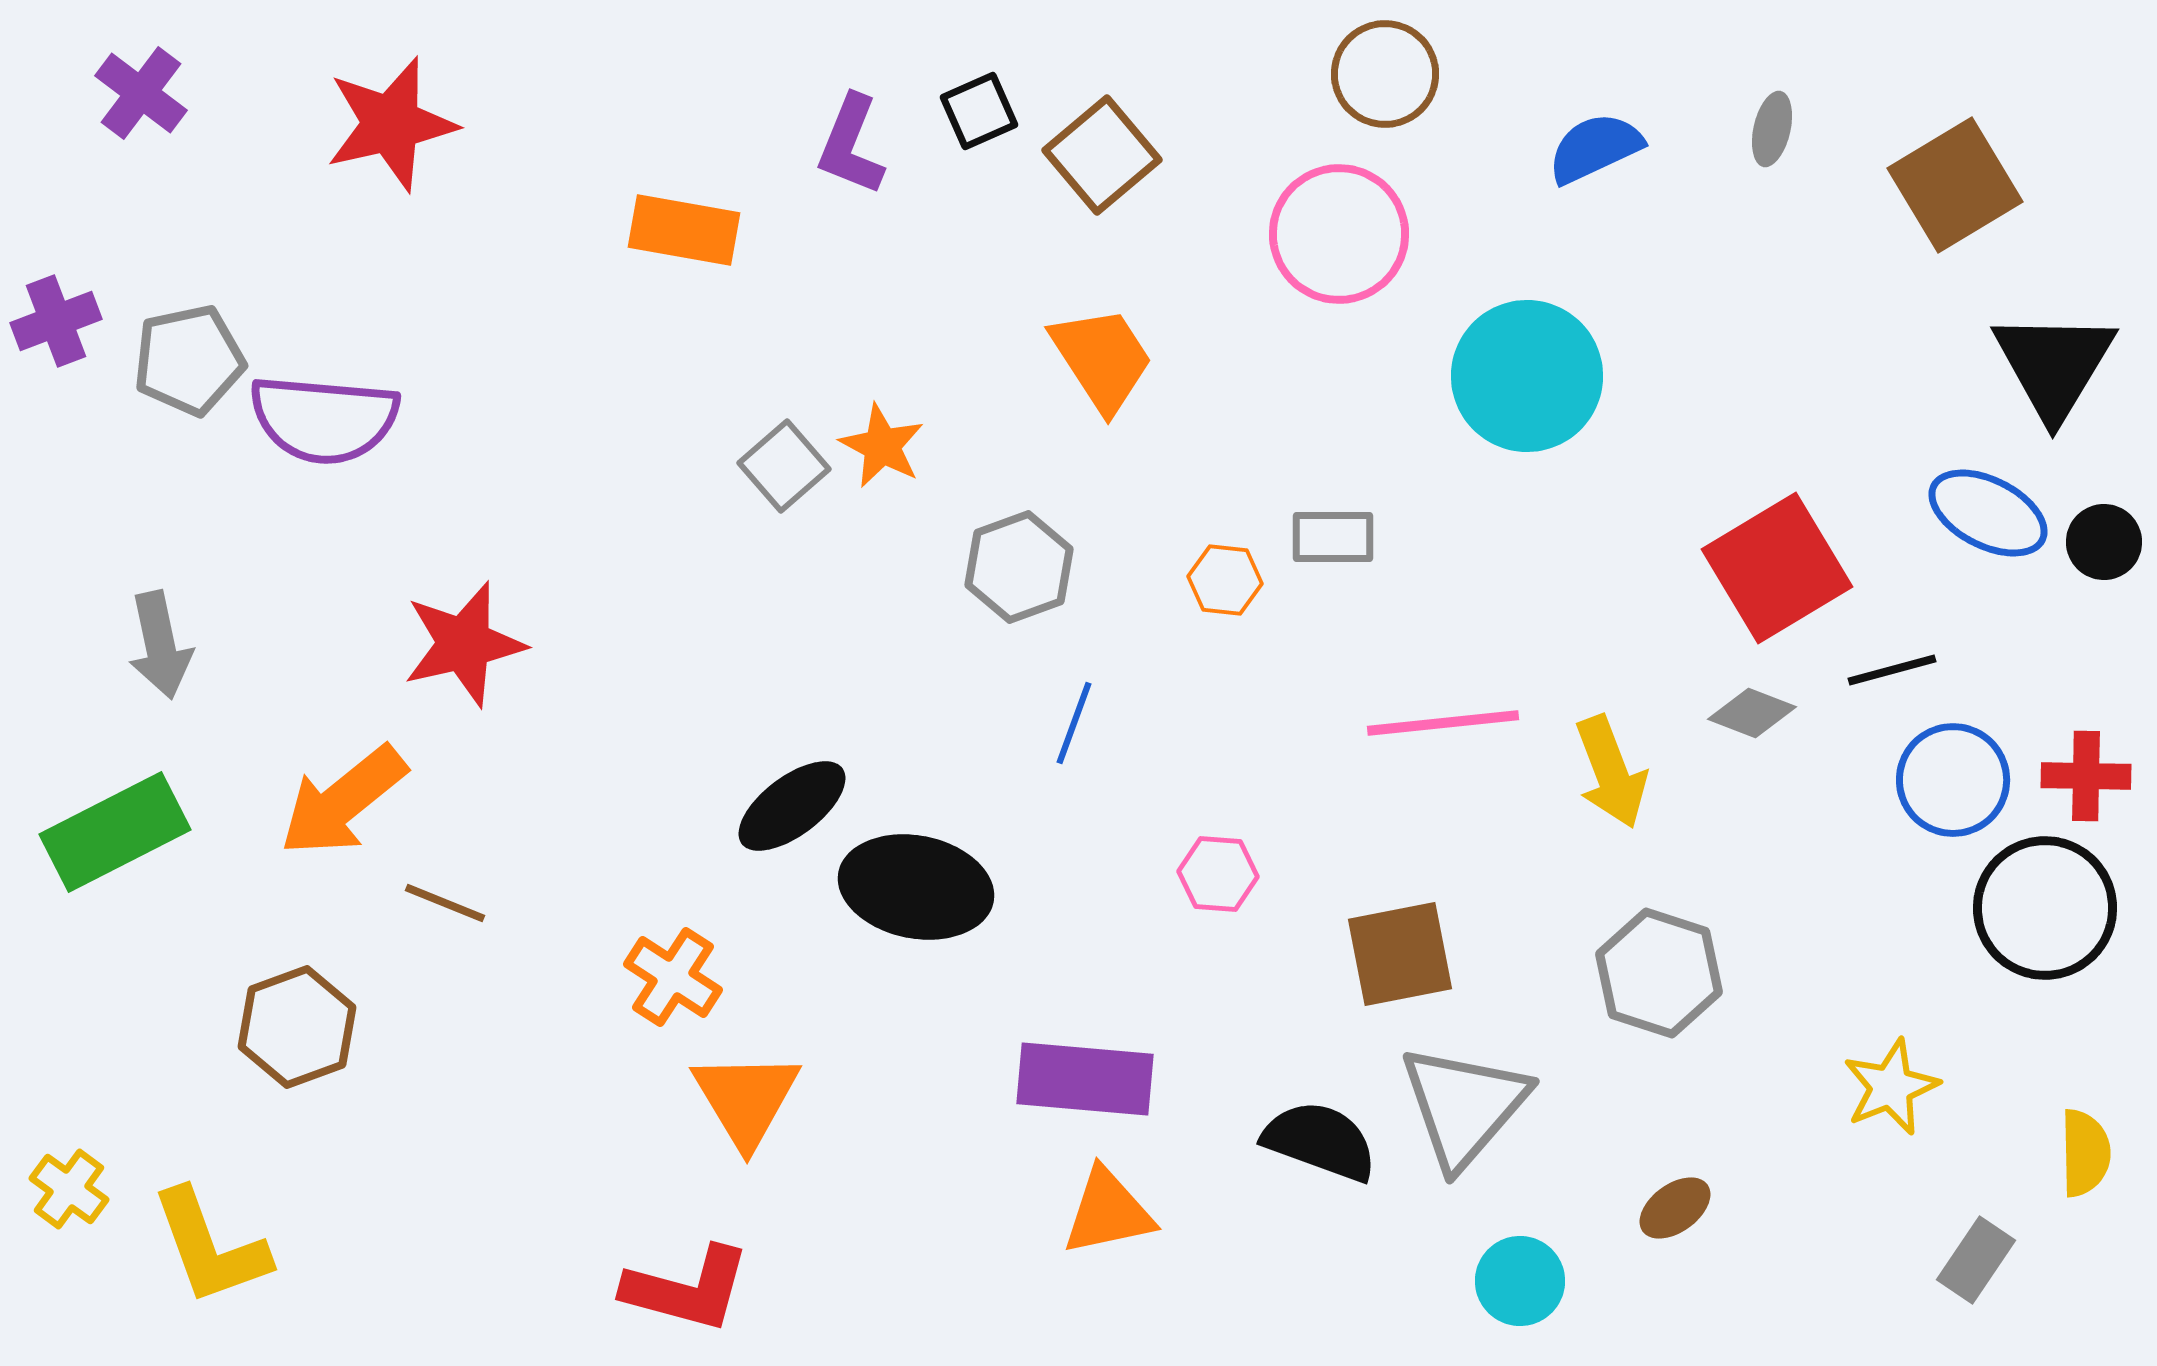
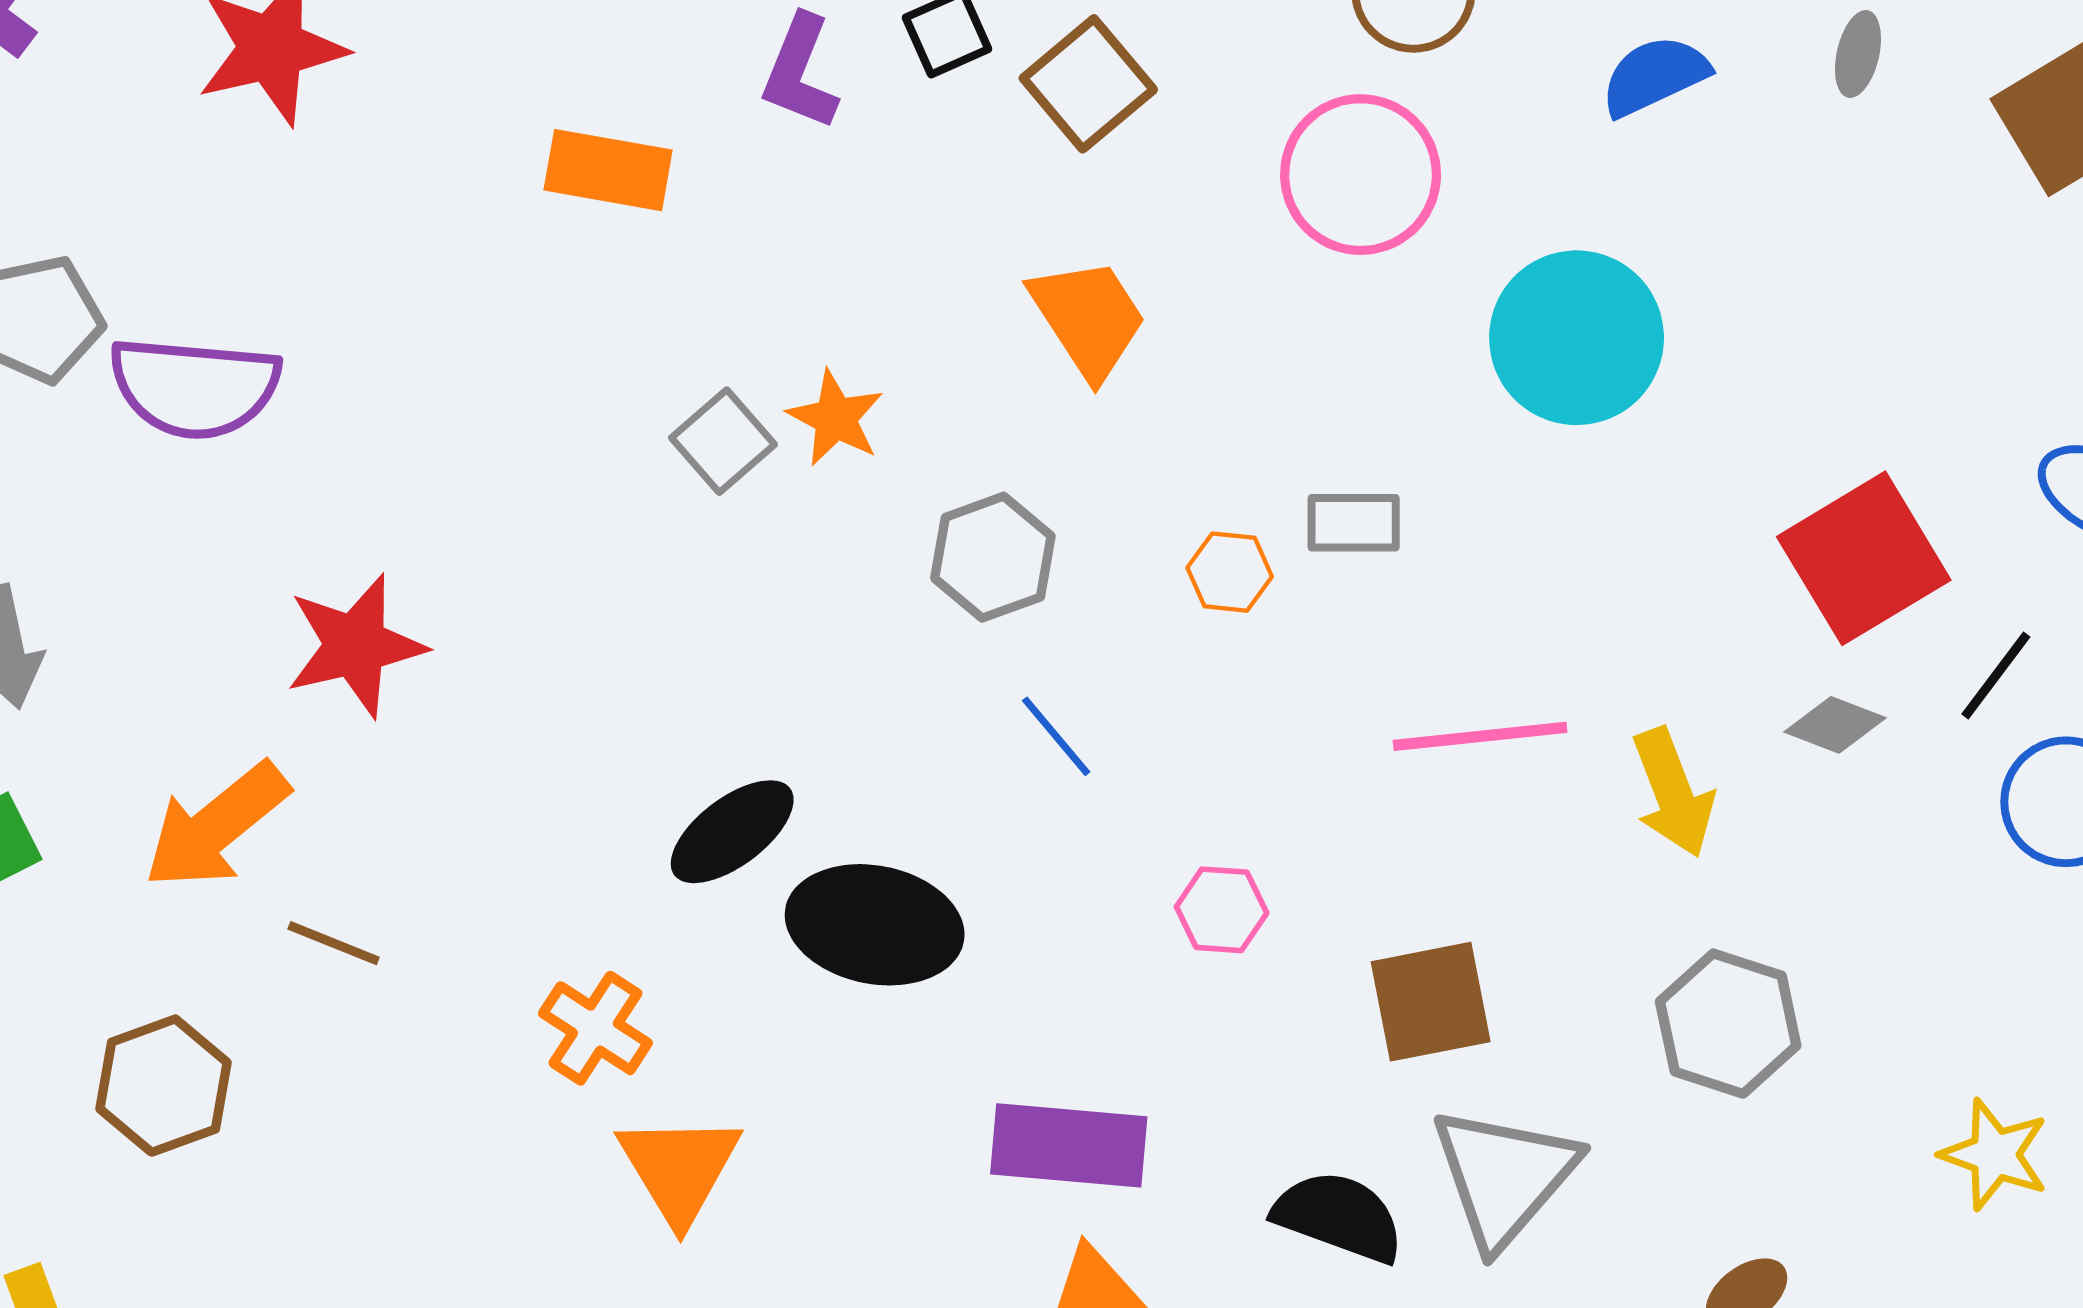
black line: (1892, 670) -> (1996, 675), turned -38
blue line: (1074, 723) -> (1056, 736), turned -60
yellow star: (1891, 1087) -> (1995, 1155), turned -30

